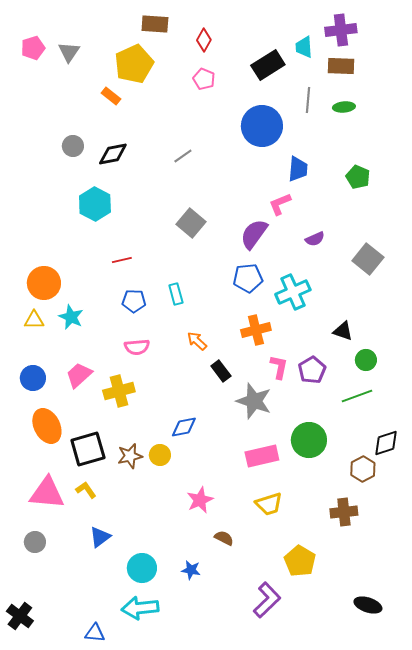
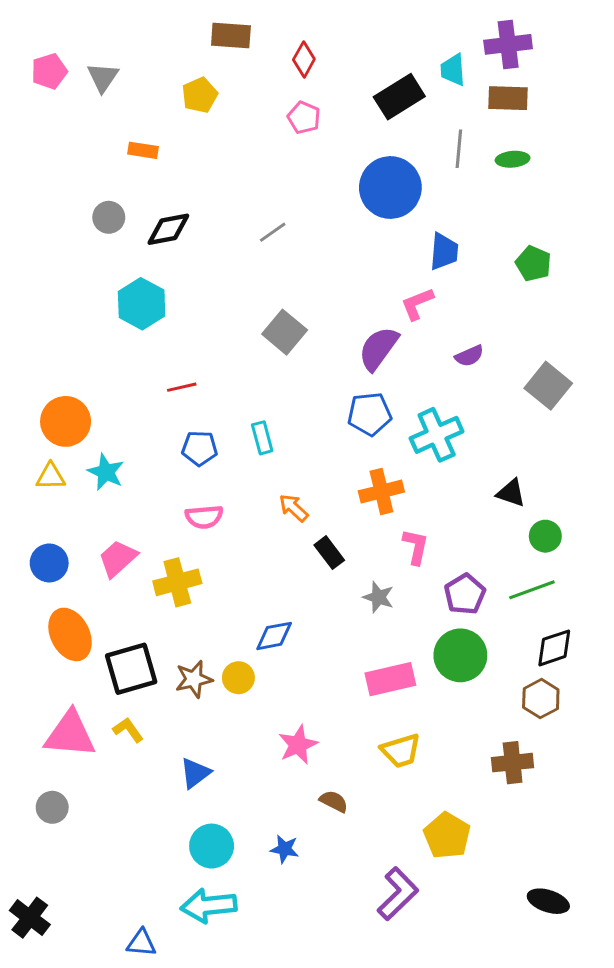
yellow pentagon: (134, 64) -> (200, 95), size x0.6
orange rectangle: (111, 96) -> (143, 150), moved, turned -30
purple pentagon: (312, 370) -> (465, 594), moved
gray star: (254, 401) -> (378, 597), size x0.6
black diamond: (386, 443) -> (554, 648), moved
blue triangle: (100, 537) -> (195, 773), moved

